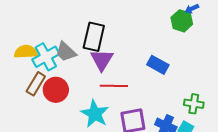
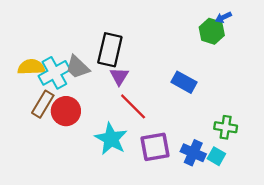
purple triangle: (102, 60) -> (119, 76), size x0.7
red line: (114, 86) -> (133, 106), turned 44

